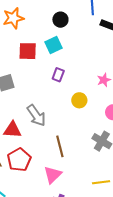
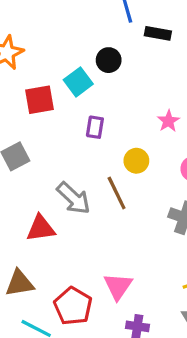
black circle: (60, 20) -> (109, 60), moved
brown line: (60, 146) -> (117, 193), moved
red pentagon: (19, 160) -> (73, 306), moved

